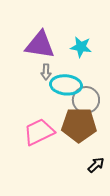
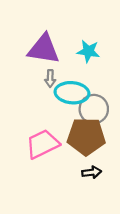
black arrow: (96, 165) -> (92, 172), moved, turned 36

